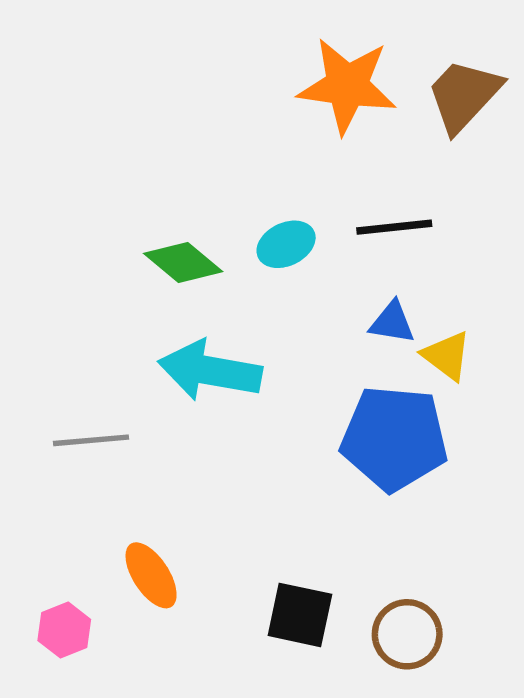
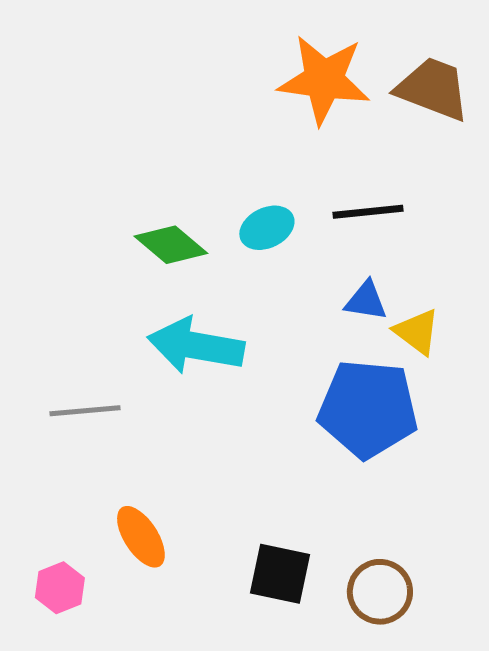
brown trapezoid: (464, 95) -> (433, 89), turned 68

